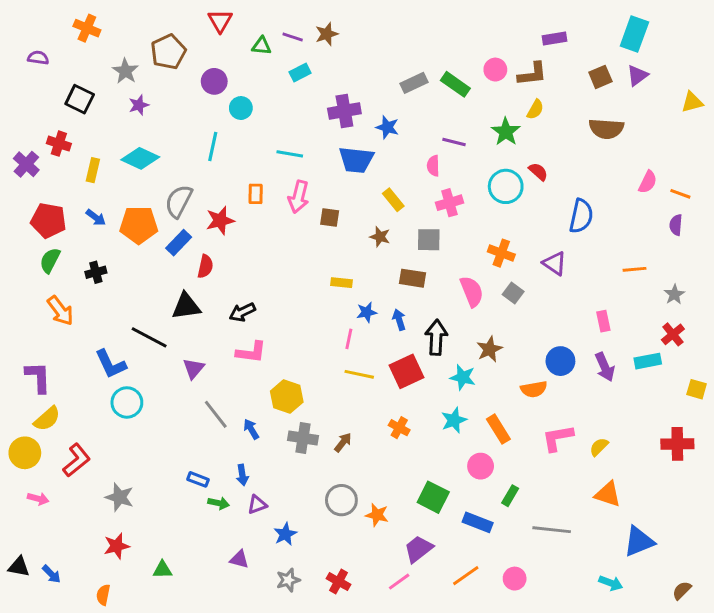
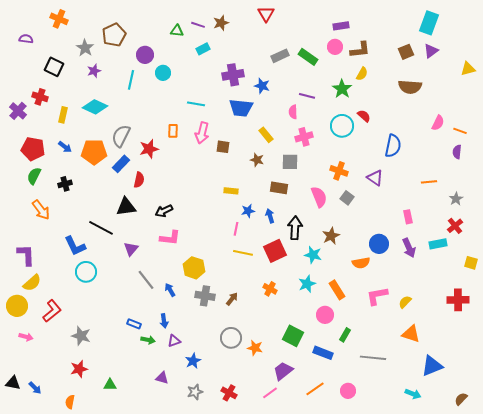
red triangle: (220, 21) -> (266, 14), moved
purple rectangle: (555, 38) -> (341, 26), moved
cyan line: (213, 146) -> (131, 80), moved

